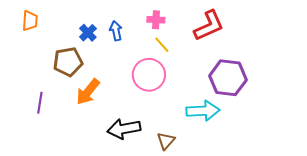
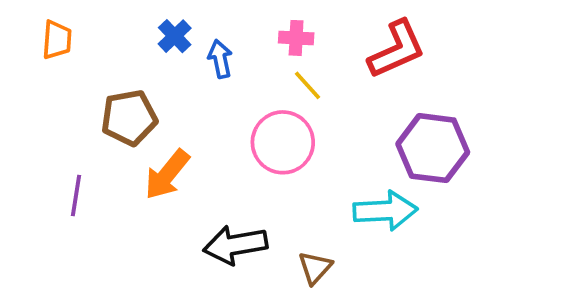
blue cross: (88, 33) -> (175, 36), moved

